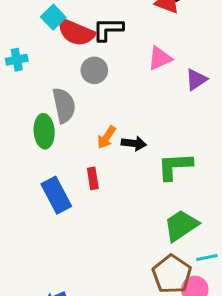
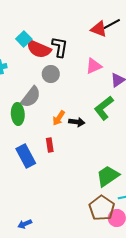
black L-shape: (108, 29) -> (60, 47), turned 100
gray semicircle: (64, 105) -> (31, 97), turned 50
green L-shape: (175, 166) -> (104, 108), moved, turned -35

